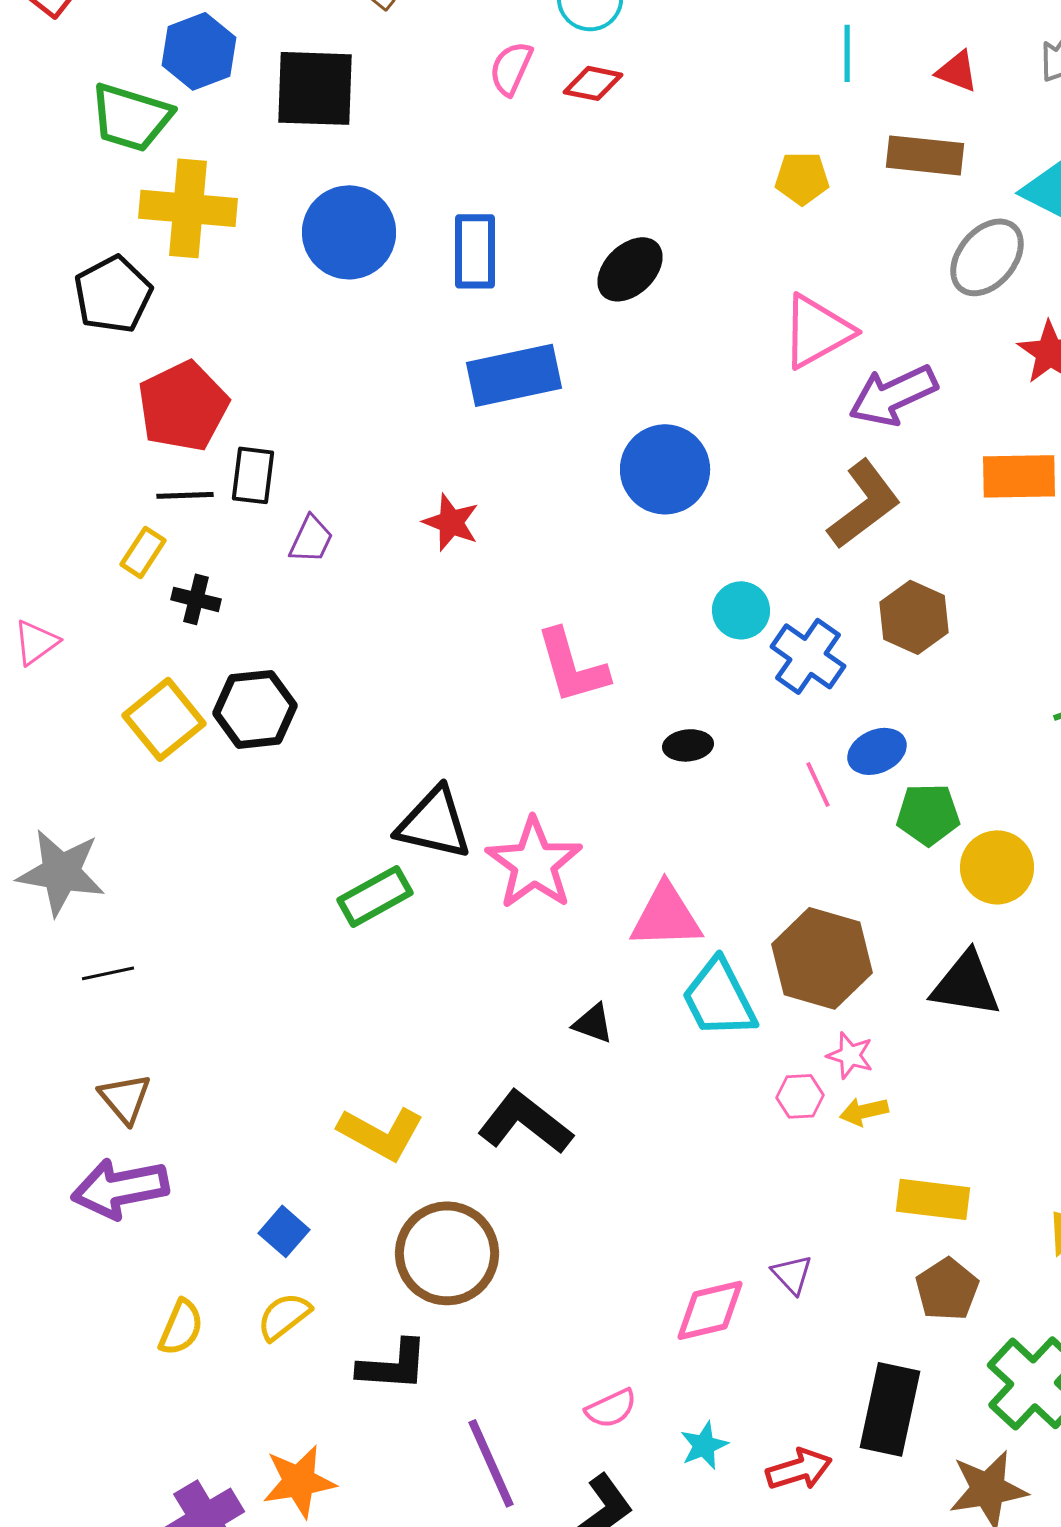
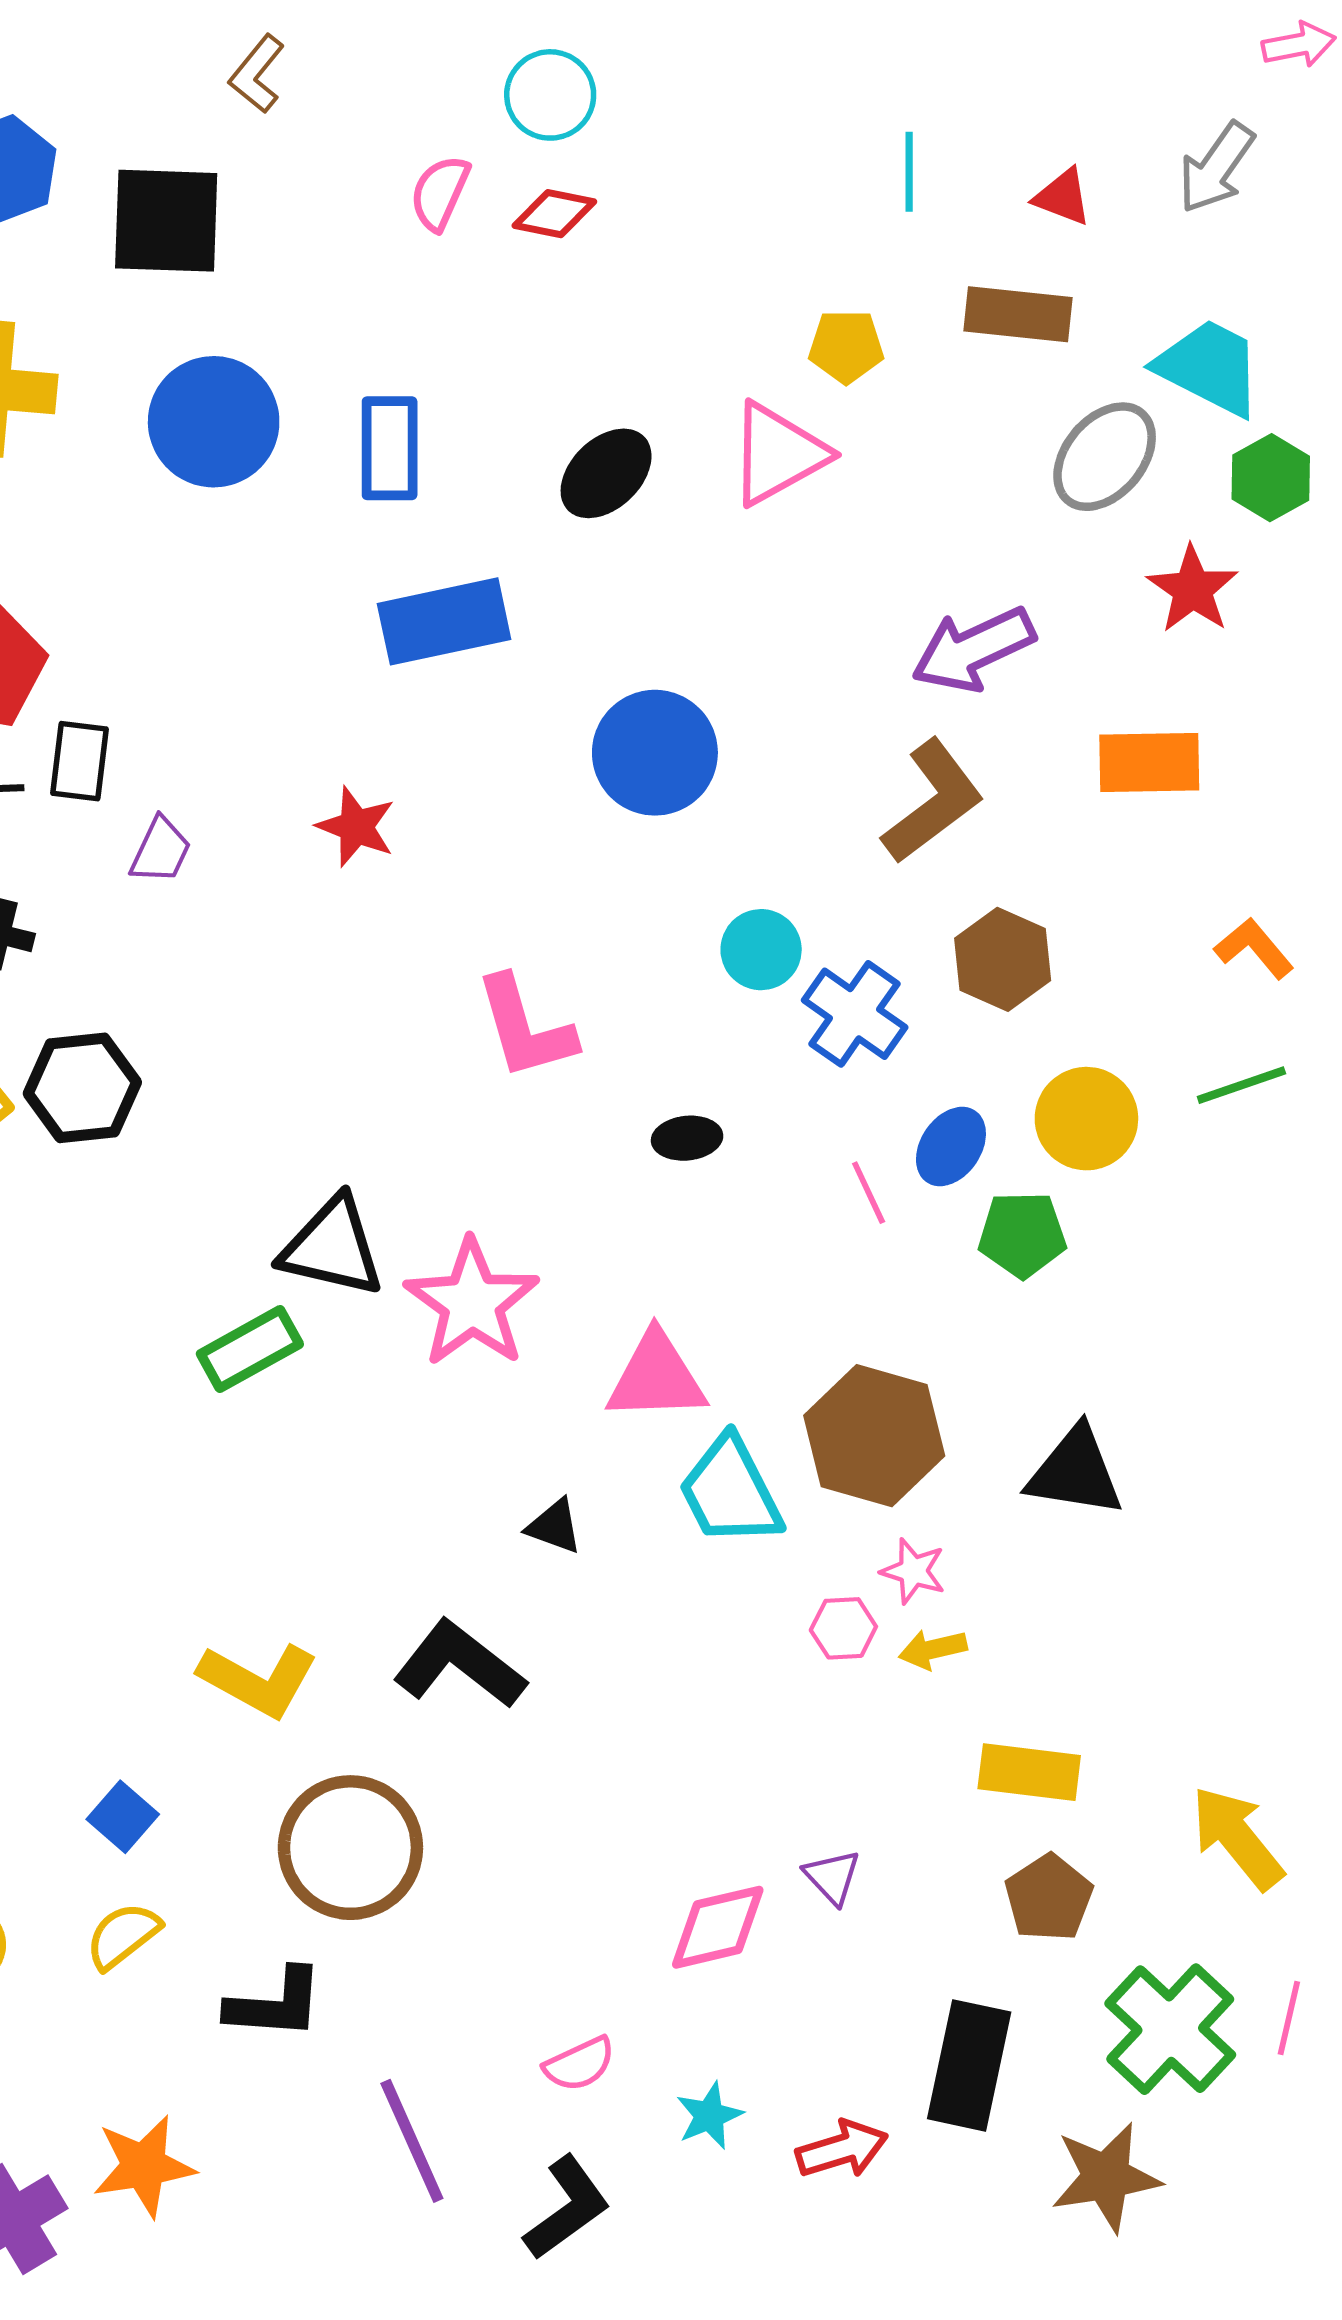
pink triangle: (817, 331) -> (778, 454), moved
blue ellipse: (877, 751) -> (951, 1147), turned -32
yellow circle: (997, 867) -> (1086, 1119), moved

